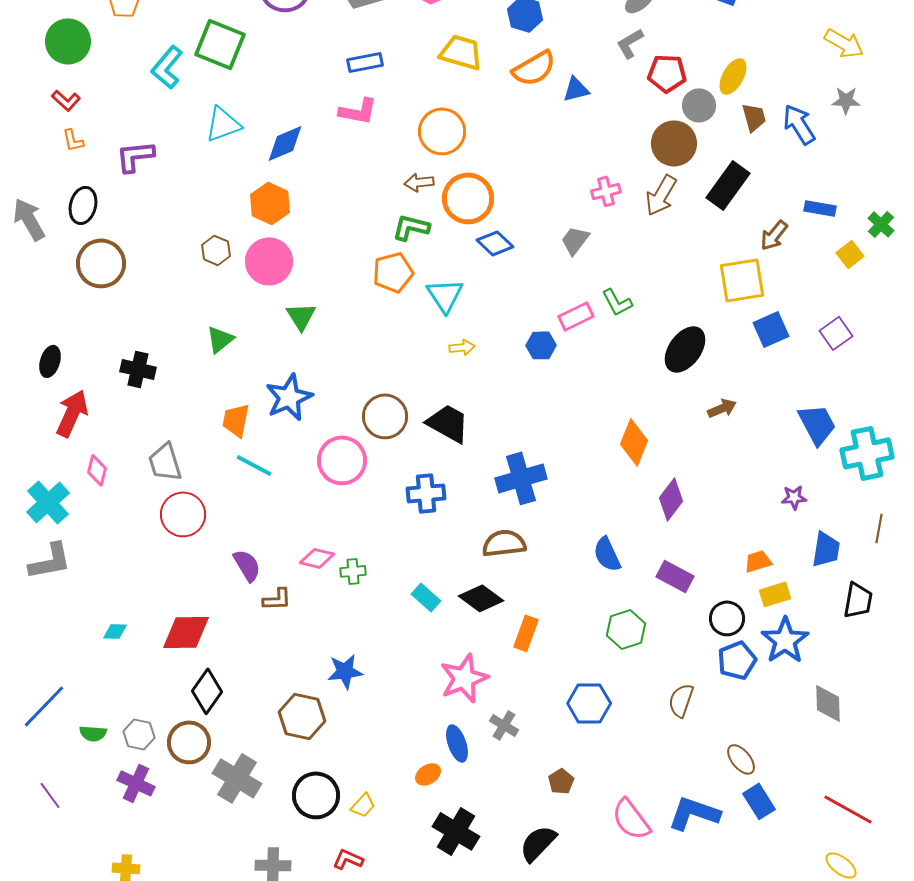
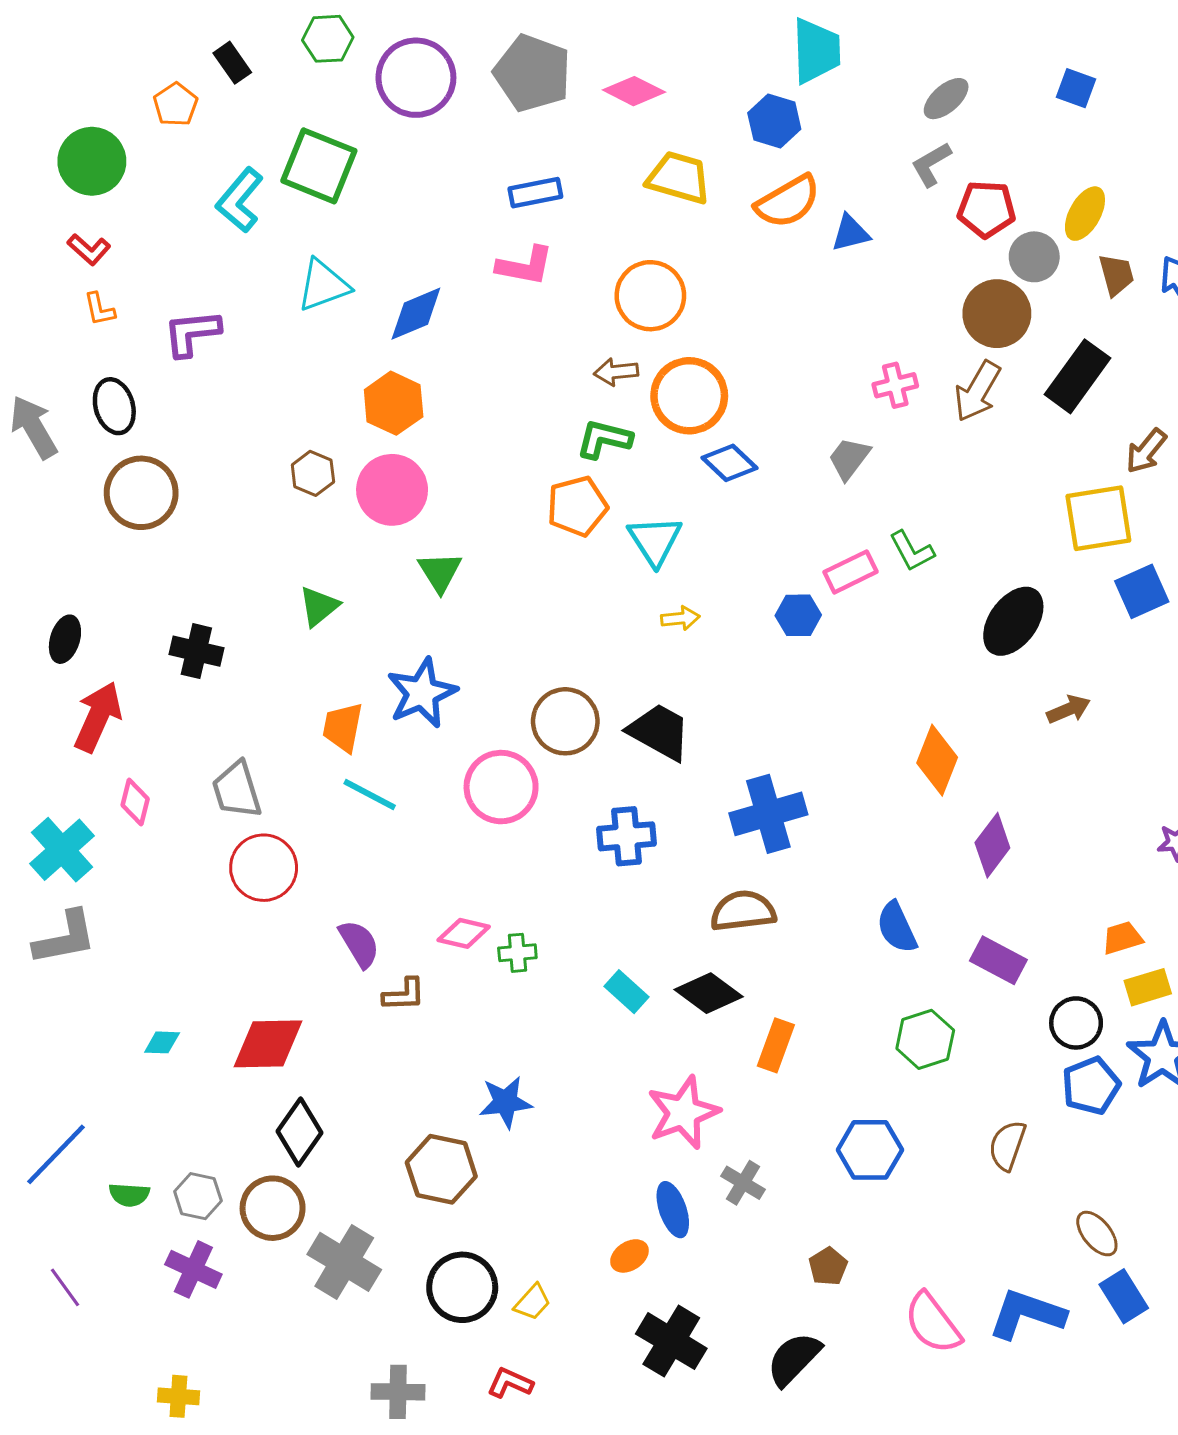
black ellipse: (83, 205) -> (114, 406), turned -30

